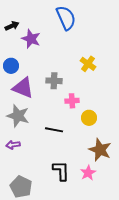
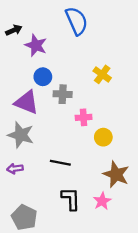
blue circle: (11, 66) -> (43, 77), moved
black line: (54, 130) -> (60, 163), moved

